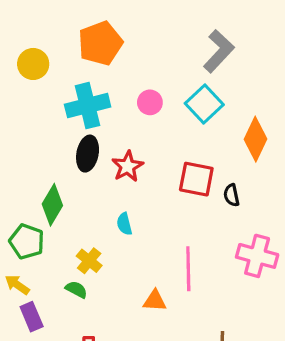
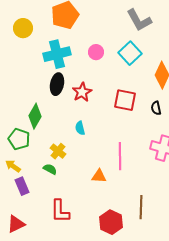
gray L-shape: (219, 51) -> (139, 20), turned 108
black semicircle: (231, 195) -> (156, 108), moved

